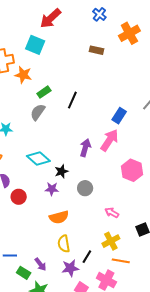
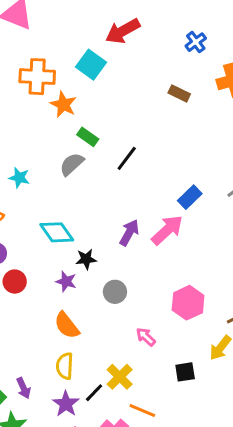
green rectangle: (44, 92) -> (88, 137), turned 56
pink hexagon: (132, 170) -> (188, 303), moved
orange semicircle: (59, 217) -> (67, 325), turned 54
yellow cross: (111, 241) -> (120, 377), moved, turned -30
purple star: (70, 268) -> (66, 404), turned 30

